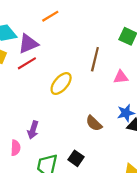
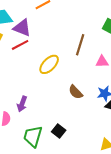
purple triangle: (28, 44) -> (22, 28), turned 42
brown semicircle: (94, 123) -> (76, 92), moved

